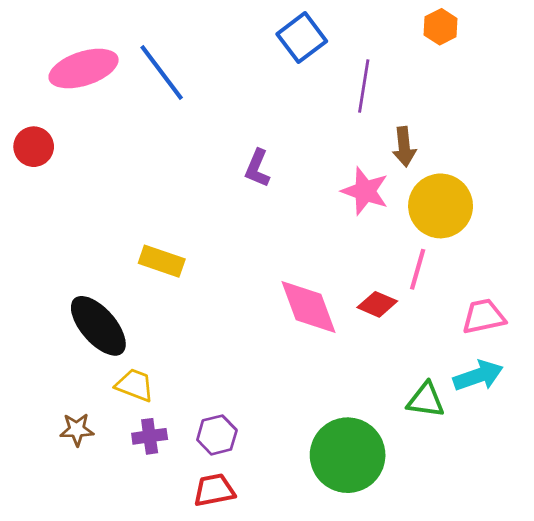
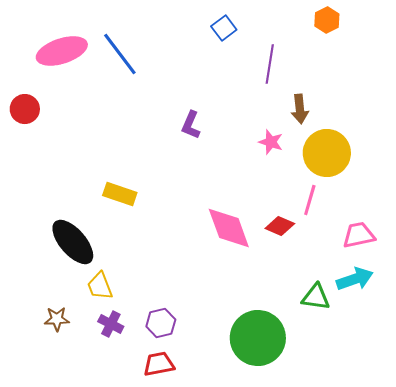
blue square: (302, 38) -> (224, 28), size x0.7
pink star: (365, 191) -> (271, 142), size x0.7
yellow trapezoid: (135, 385) -> (100, 286), turned -132
purple cross: (150, 436) -> (111, 324), turned 35

